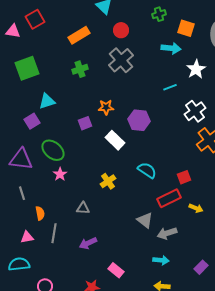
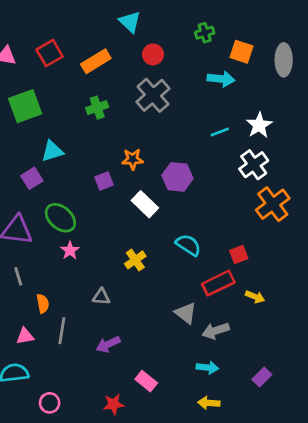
red square: (35, 19) -> (50, 53), moved
white star: (196, 69) -> (259, 125), moved

